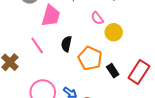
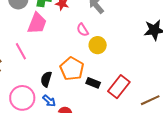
black semicircle: (67, 44) -> (46, 79), moved
black rectangle: (113, 71) -> (93, 83), turned -40

